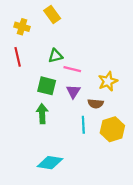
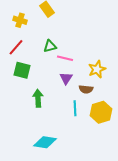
red line: (18, 57) -> (16, 47), turned 54
green square: (47, 86) -> (22, 70), moved

